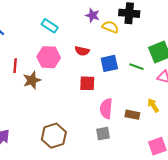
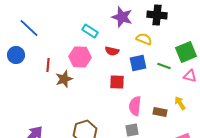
purple star: (93, 15) -> (122, 17), size x1.5
cyan rectangle: (50, 26) -> (90, 31), moved
yellow semicircle: (110, 27) -> (144, 39), moved

